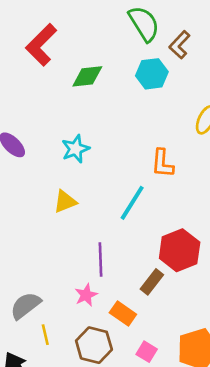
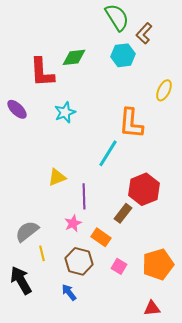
red L-shape: (41, 45) -> (42, 72), moved, turned -48
orange L-shape: (162, 163) -> (131, 123), size x1.4
yellow triangle: (65, 202) -> (57, 177), moved

